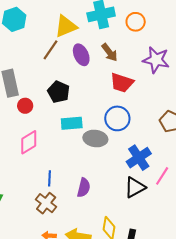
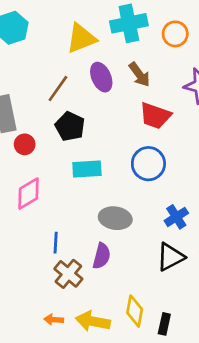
brown line: (51, 50) -> (58, 88), moved
gray ellipse: (95, 138) -> (115, 218), moved
blue cross: (139, 158) -> (176, 217), size x0.7
brown cross: (46, 203) -> (68, 274), moved

